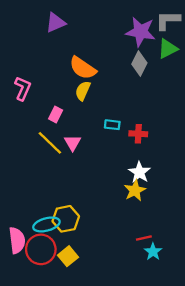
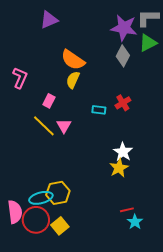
red cross: (138, 134) -> (123, 103), moved, turned -35

